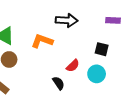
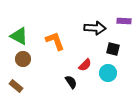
black arrow: (67, 20) -> (95, 28), moved
orange L-shape: (42, 41) -> (55, 41), turned 50

